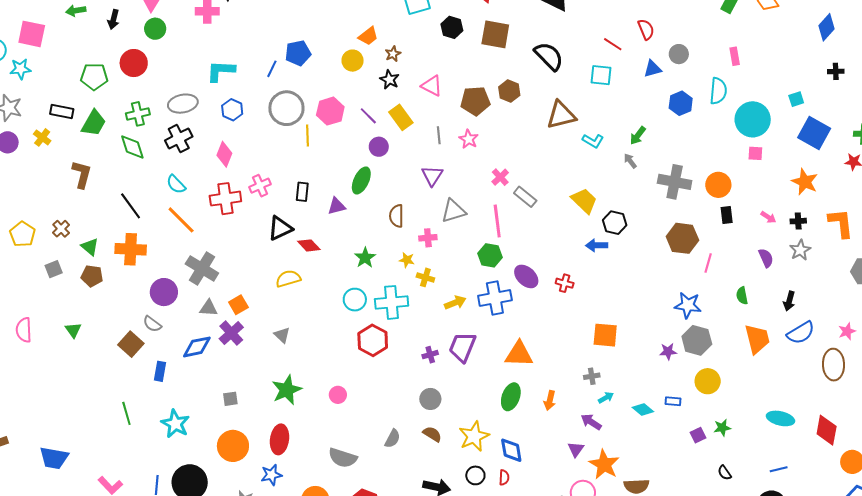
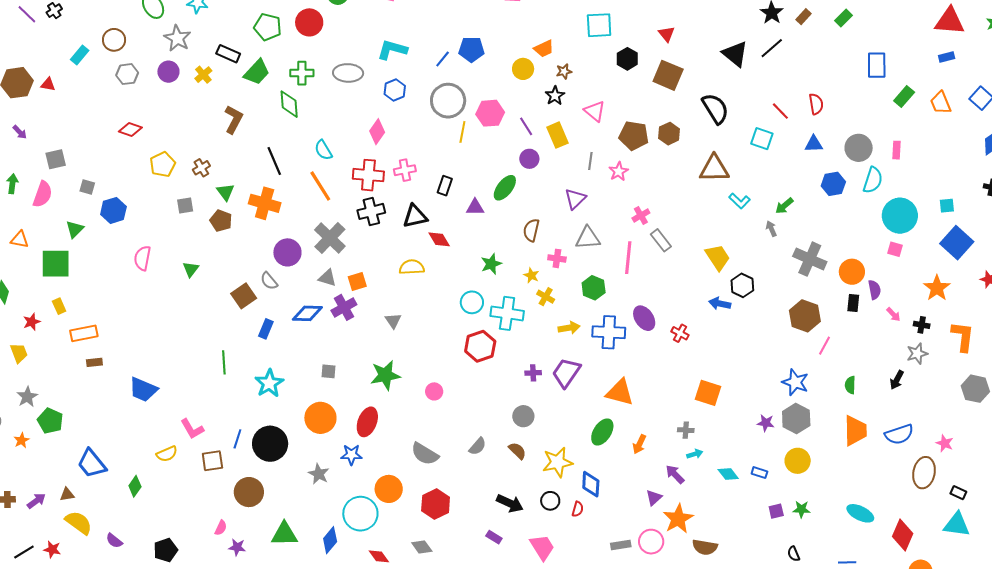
gray circle: (679, 54) -> (859, 148), moved, size x1.4
black cross: (179, 138) -> (371, 211), moved
green hexagon: (490, 255) -> (594, 288), moved
purple semicircle: (766, 258) -> (874, 290), moved
black arrow: (789, 301) -> (897, 380), moved
pink star: (847, 331) -> (945, 443), turned 30

